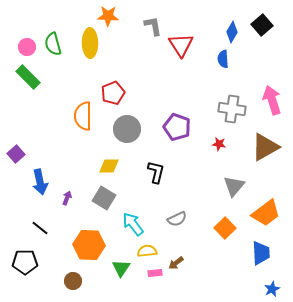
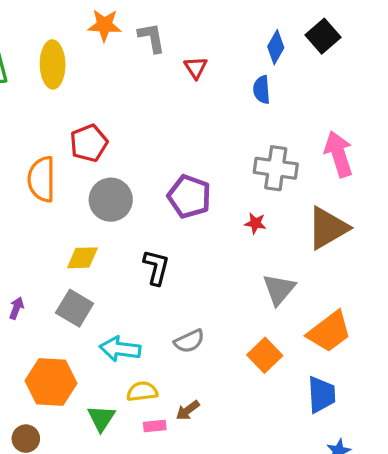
orange star: (108, 16) -> (104, 25), moved
red triangle: (181, 45) -> (196, 68), size x0.6
cyan arrow: (133, 224) -> (120, 349), turned -45

